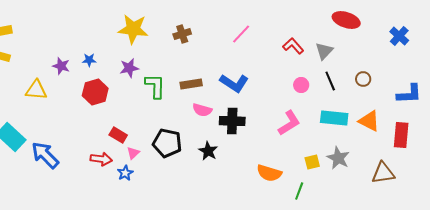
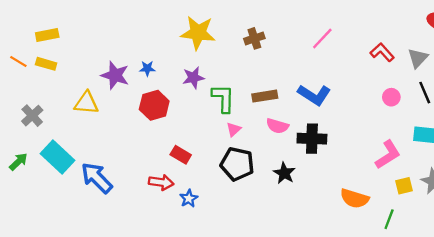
purple star: (61, 66) -> (115, 75), size x1.4
pink L-shape: (289, 123) -> (388, 155), moved
pink triangle: (133, 153) -> (234, 129), moved

